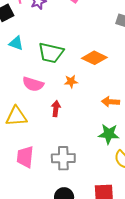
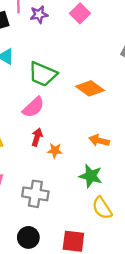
orange star: (71, 81) -> (55, 150), moved
pink semicircle: (33, 84) -> (33, 107), moved, turned -70

